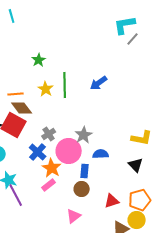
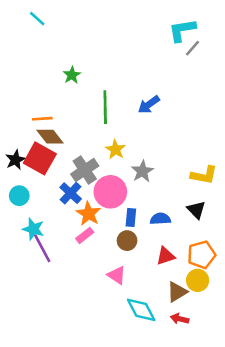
cyan line: (12, 16) -> (37, 19), turned -32
yellow star: (46, 89) -> (115, 149), moved
gray cross: (49, 134) -> (85, 170), size x1.5
gray star: (84, 135) -> (142, 171), moved
blue semicircle: (101, 154) -> (160, 219), moved
pink triangle: (74, 216) -> (117, 275), turned -49

